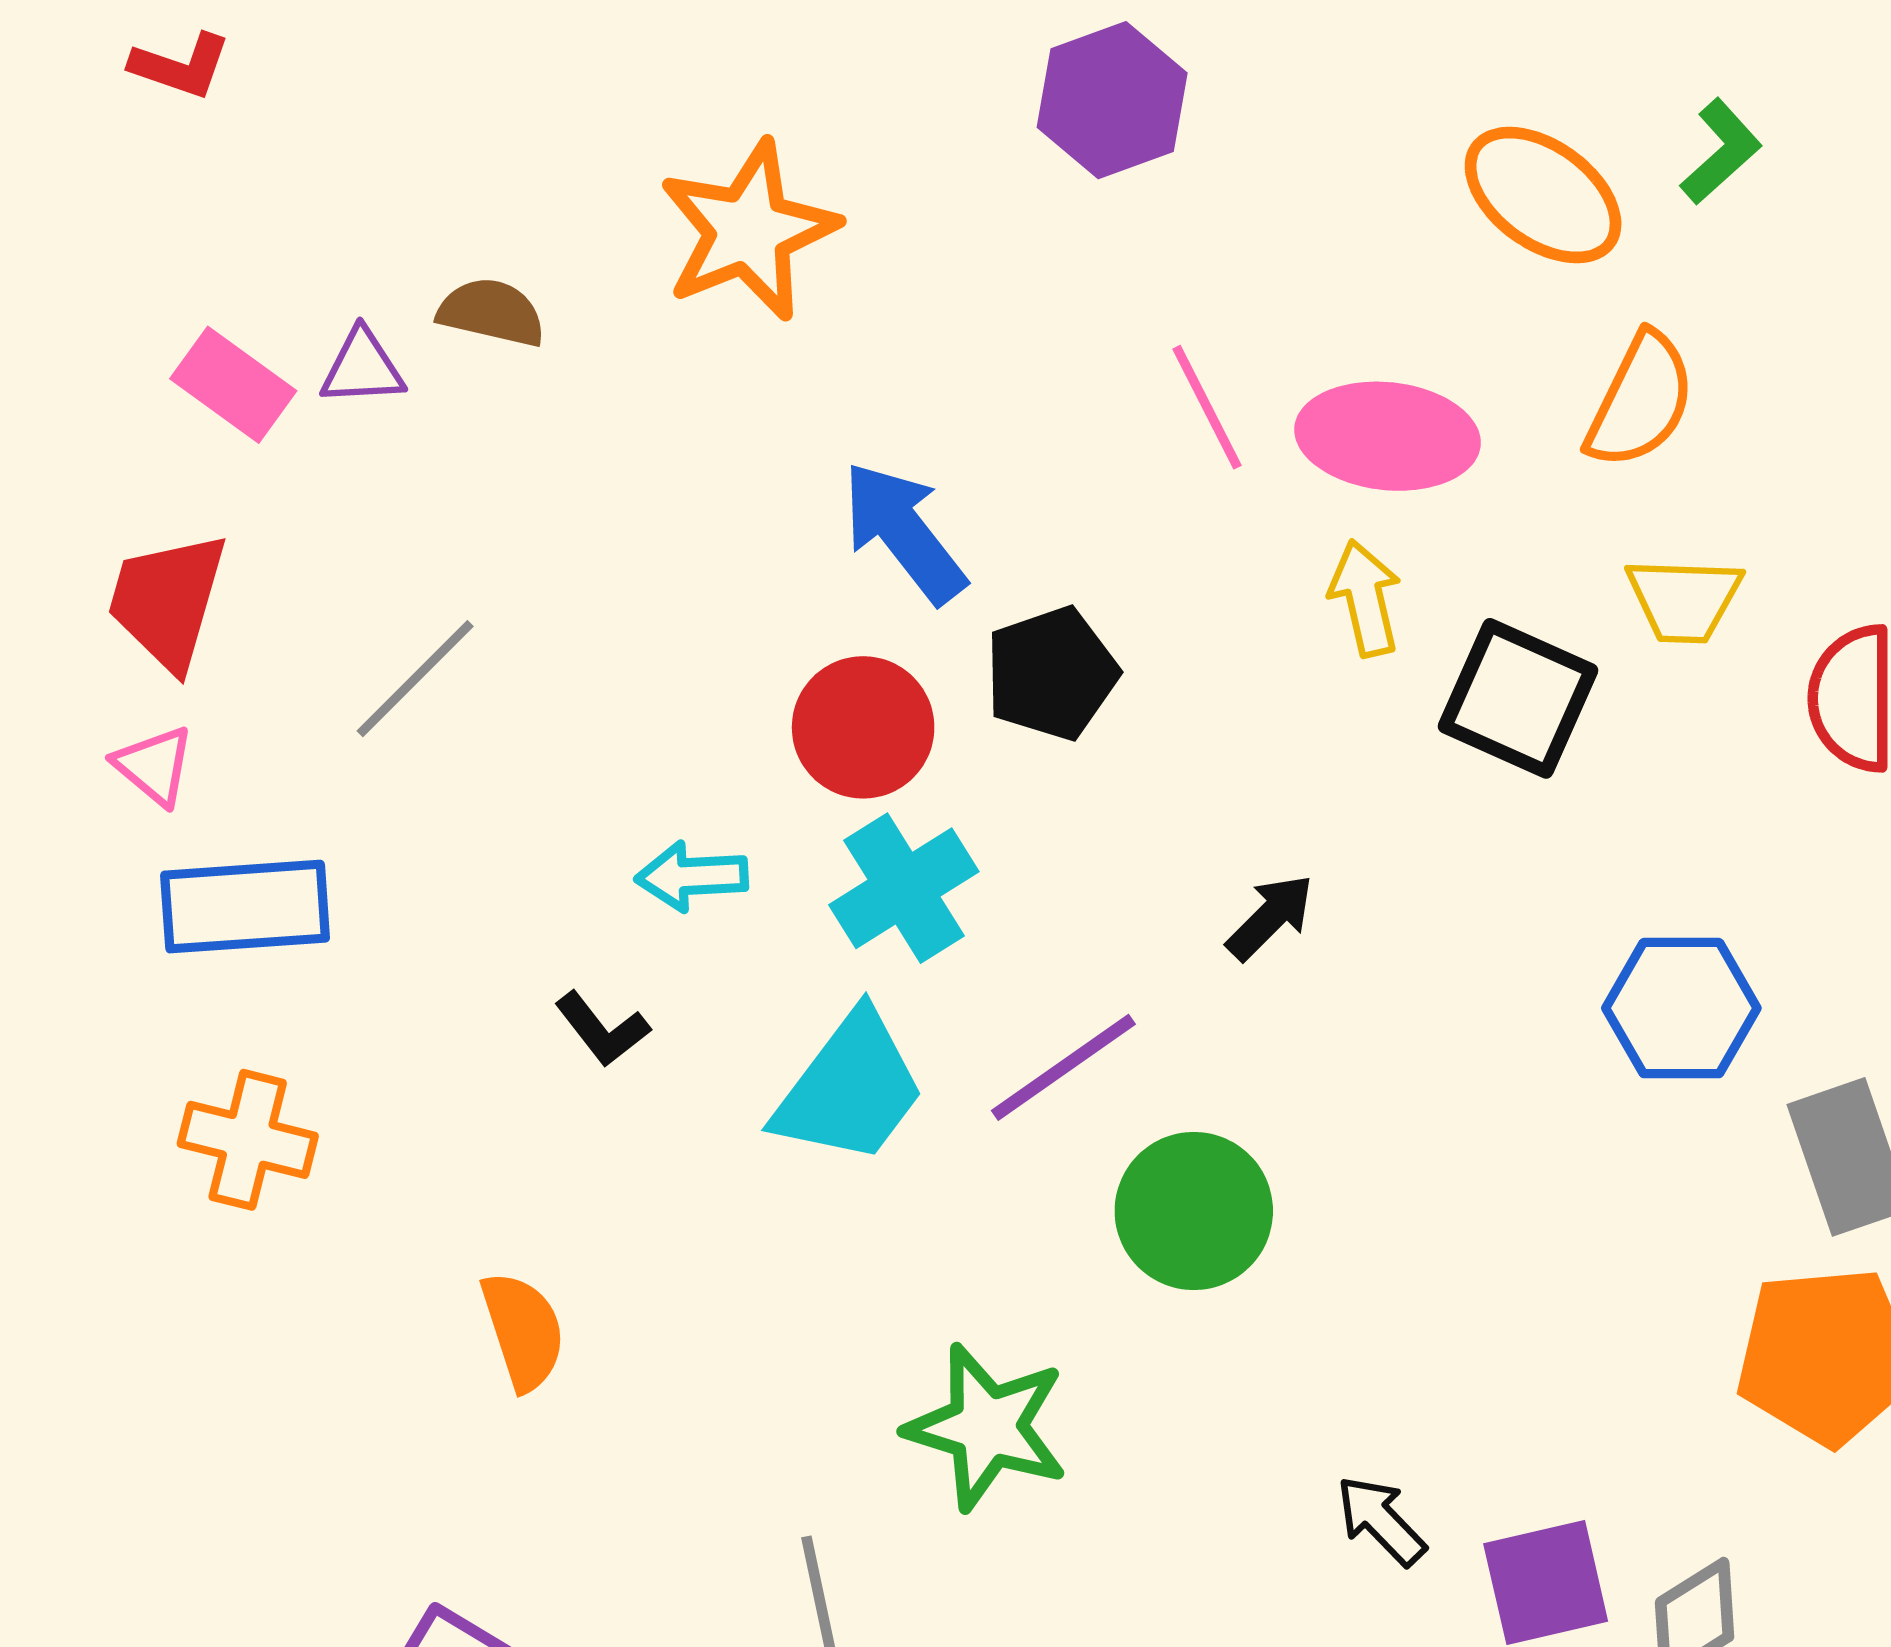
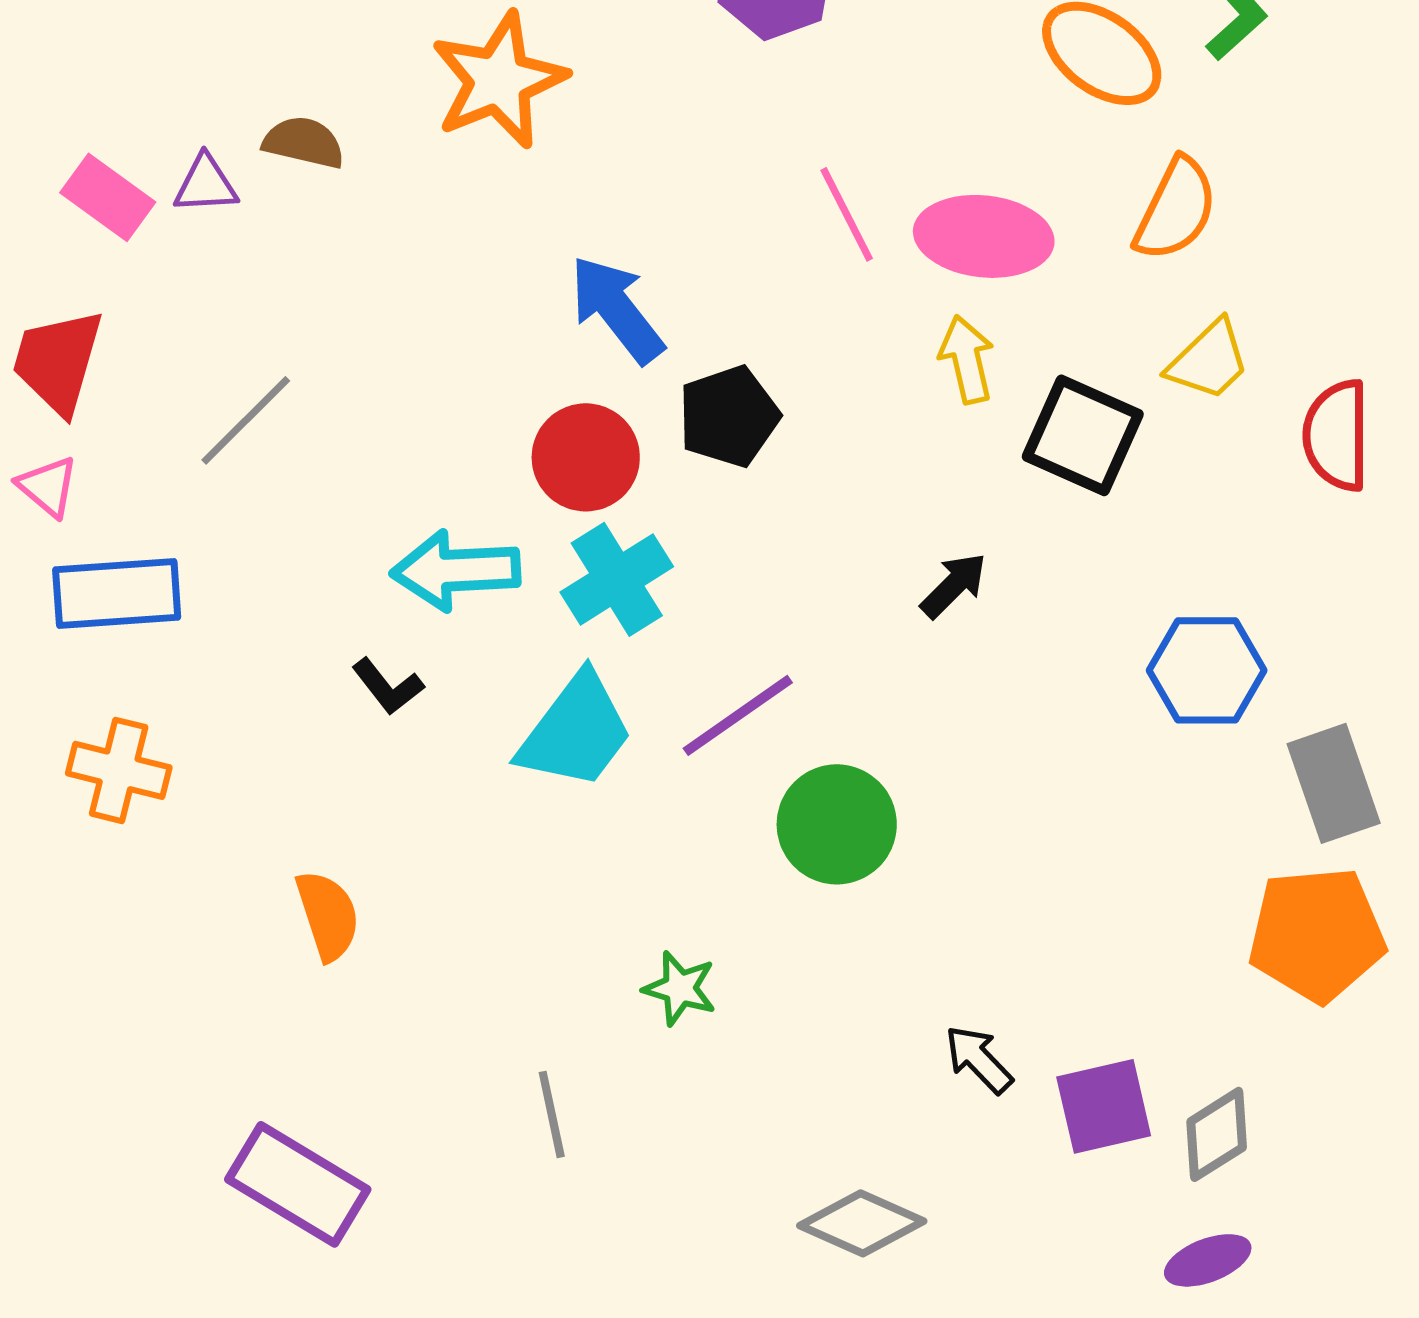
yellow trapezoid: (1684, 600) -> (1209, 360), turned -46
cyan arrow: (692, 876) -> (456, 570), size x1.5
black arrow: (1270, 917) -> (954, 585), moved
green star: (987, 1427) -> (680, 988), size x0.6

